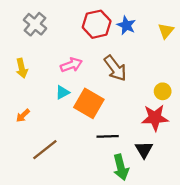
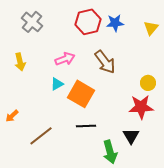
blue star: (126, 25) -> (115, 23), turned -30
orange arrow: (23, 116) -> (12, 116), moved
black line: (108, 136) -> (86, 126), moved

